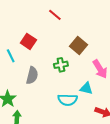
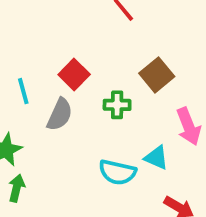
red square: (28, 41) -> (74, 75), moved
cyan line: (11, 56) -> (23, 91), moved

